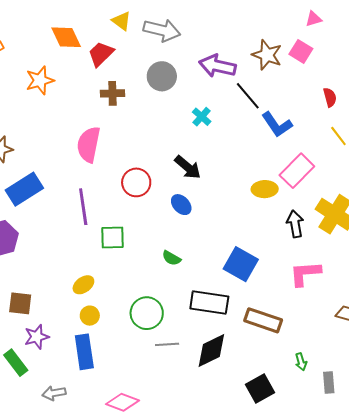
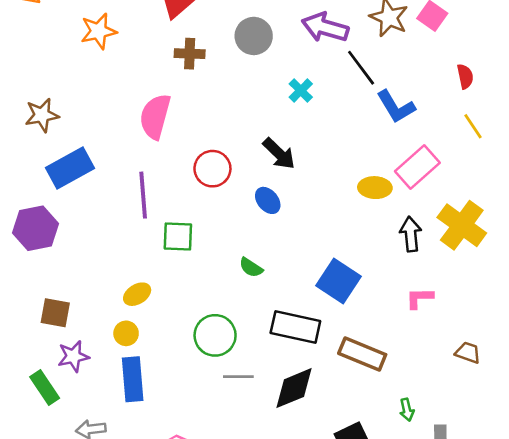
pink L-shape: (305, 273) -> (419, 298), size x0.7
yellow circle: (90, 316) -> (126, 333), moved

